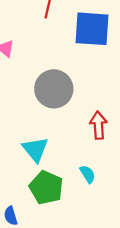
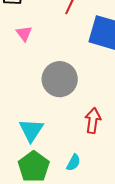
cyan semicircle: (88, 174) -> (73, 163), turned 48

